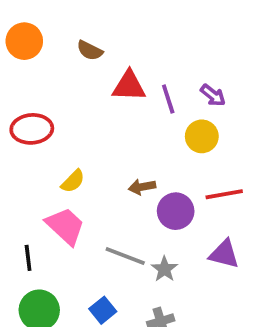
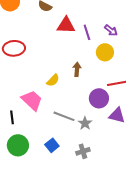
yellow semicircle: (73, 181) -> (53, 80), moved
brown arrow: (142, 187) -> (77, 69), moved, turned 104
purple circle: (176, 211) -> (99, 98), moved

